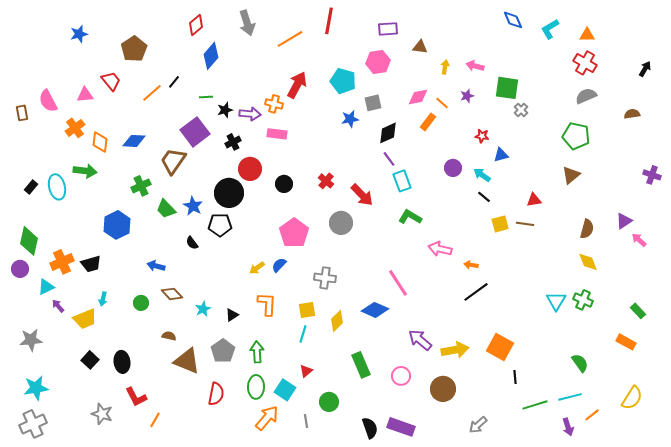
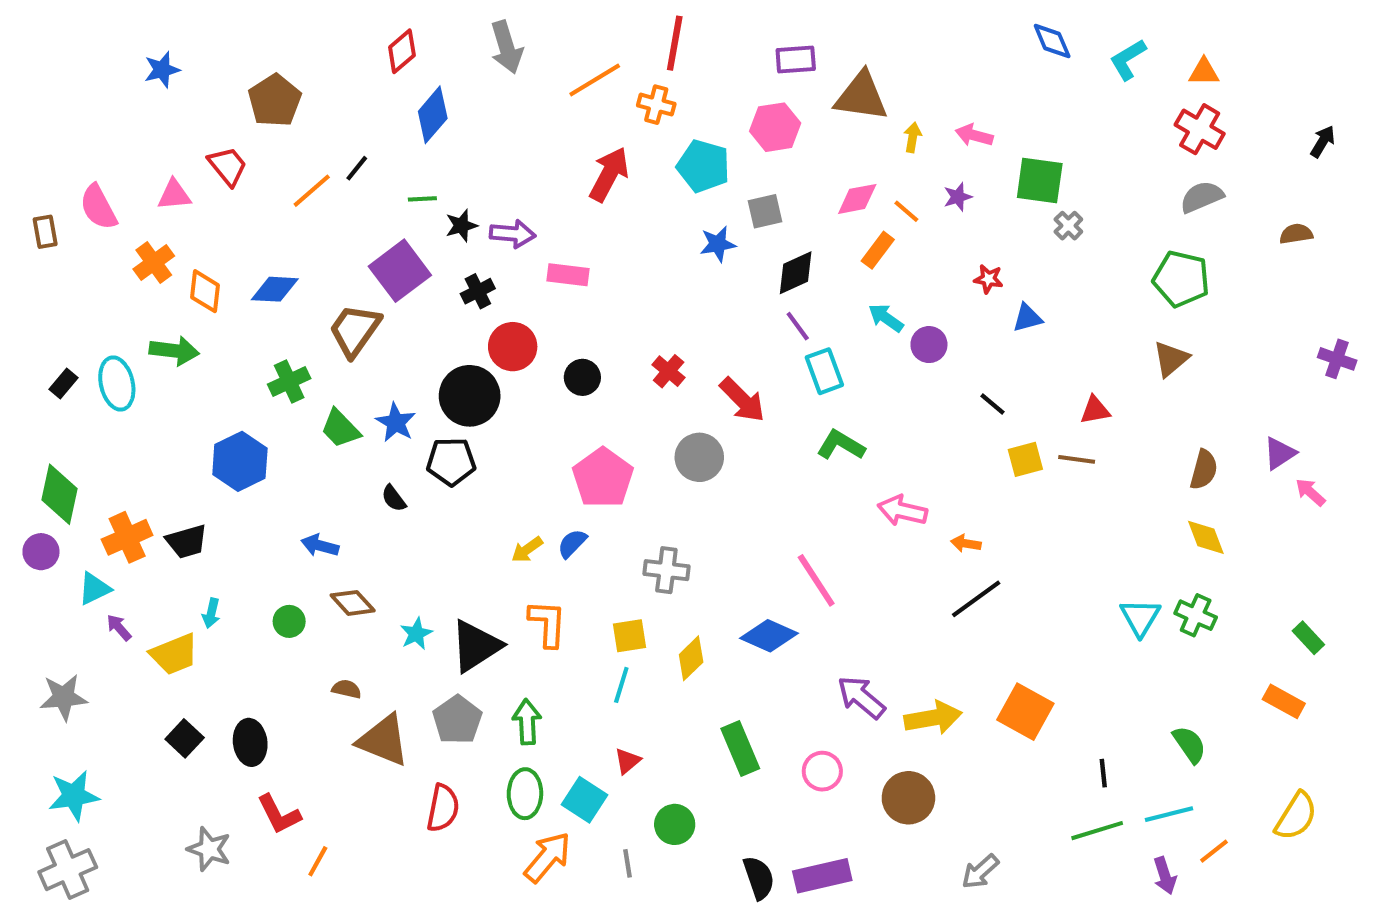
brown triangle: (420, 47) -> (861, 96), size x1.8
orange cross: (274, 104) -> (656, 105), moved
cyan arrow: (482, 175) -> (886, 318), moved
black triangle: (232, 315) -> (476, 646), size x2.0
black line: (515, 377) -> (1103, 773), moved
purple rectangle: (401, 427) -> (822, 876), turned -32

